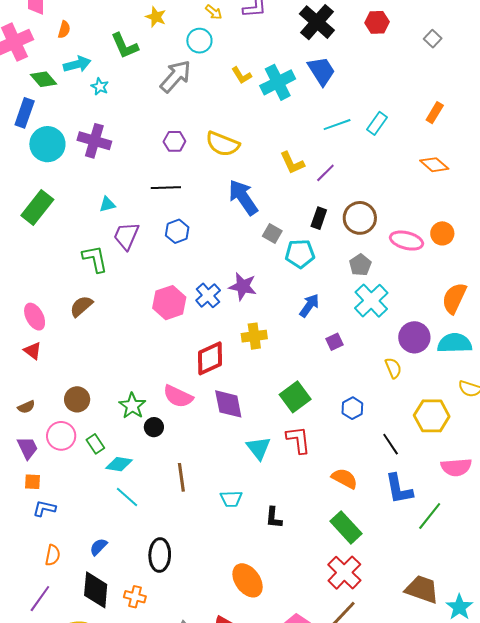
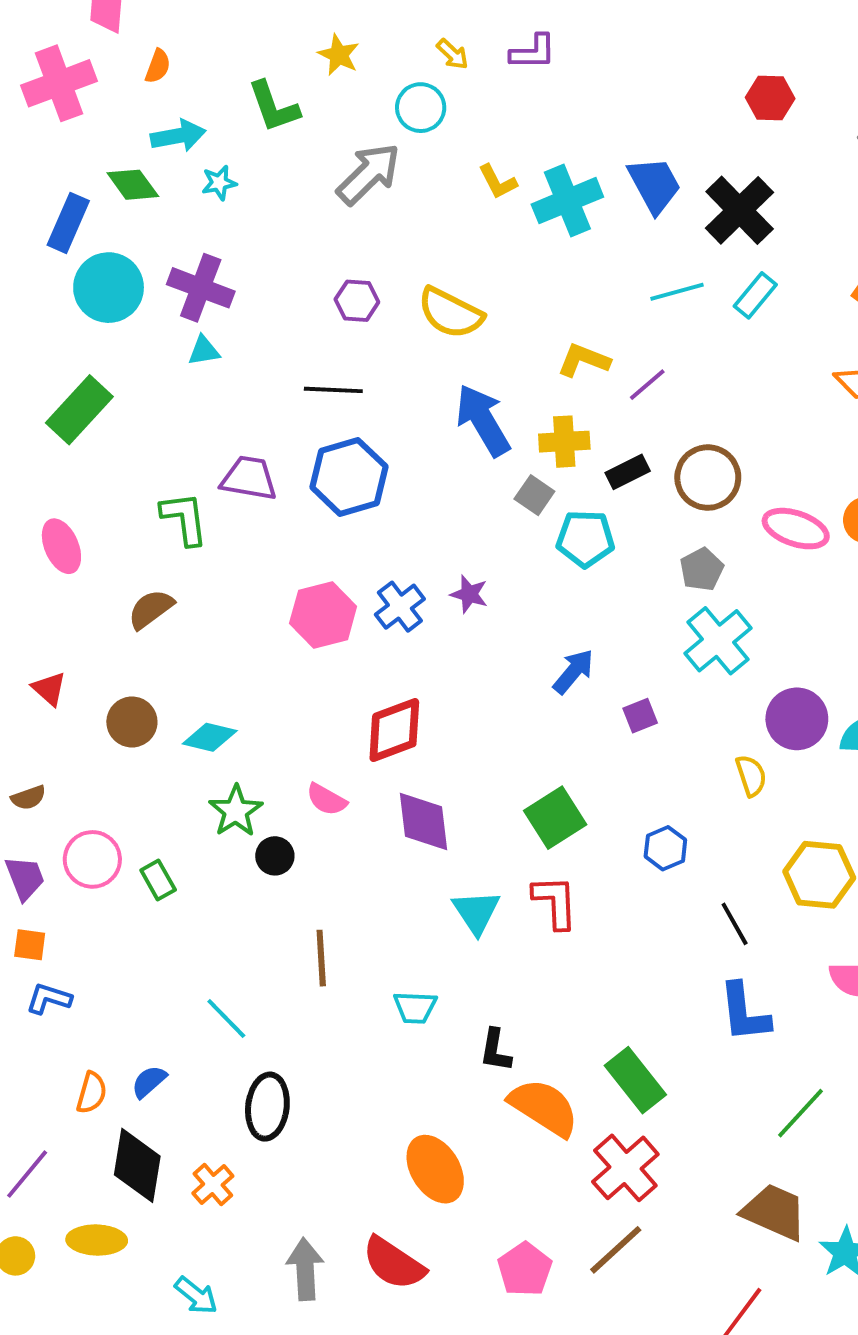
black cross: (317, 22) -> (740, 210), moved
green diamond: (44, 79) -> (133, 185), moved
cyan star: (100, 87) -> (219, 183), turned 30
yellow L-shape: (292, 163) -> (584, 360), turned 132
cyan triangle: (107, 204) -> (204, 351), moved
black rectangle: (319, 218) -> (628, 472), turned 40
blue hexagon: (177, 231) -> (349, 477), size x1.6
purple trapezoid: (126, 236) -> (249, 478), turned 72
purple star: (243, 286) -> (469, 594), size x0.7
blue arrow: (309, 305) -> (573, 671), moved
pink ellipse: (35, 317) -> (61, 546), moved
yellow cross: (254, 336) -> (564, 442), moved
pink semicircle: (178, 396) -> (326, 799), size x0.7
brown circle: (77, 399) -> (132, 722), moved
cyan diamond: (119, 464) -> (210, 737), moved
orange semicircle: (345, 478) -> (544, 1107), moved, size x1.4
cyan line: (127, 497) -> (226, 1018), moved
green line: (430, 516) -> (800, 1113), moved
orange semicircle: (53, 555) -> (92, 1093), moved
orange cross: (135, 597) -> (213, 1185), turned 30

